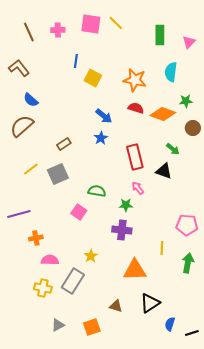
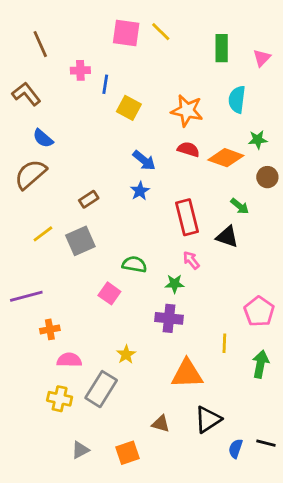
pink cross: (58, 30) -> (80, 70), moved
pink pentagon: (187, 225) -> (259, 311), turned 30
black line: (192, 333) -> (266, 443), moved, turned 32

